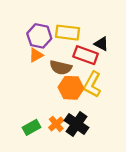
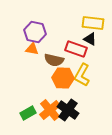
yellow rectangle: (68, 33) -> (93, 23), moved
orange triangle: (36, 55) -> (32, 49), turned 40
orange cross: (56, 124) -> (50, 110), size x1.5

